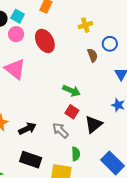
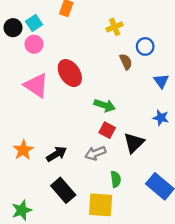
cyan square: (18, 16) -> (34, 23), turned 32
red ellipse: (45, 41) -> (70, 73), moved
gray arrow: (60, 130) -> (95, 153), turned -60
black rectangle: (31, 160) -> (63, 190), turned 35

